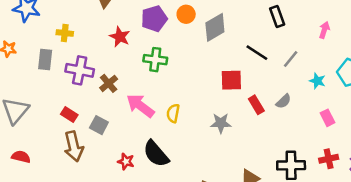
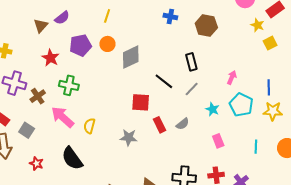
black rectangle: (277, 16) -> (191, 62), moved
pink arrow: (324, 30) -> (232, 77), moved
green cross: (155, 60) -> (69, 85), moved
red star: (126, 161) -> (36, 163), moved

